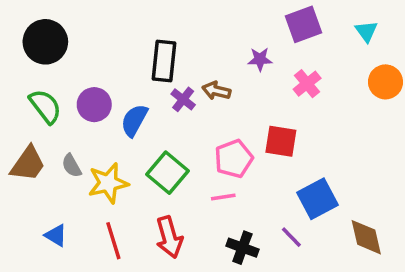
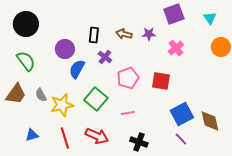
black rectangle: (164, 61) -> (94, 35), size x0.7
brown arrow: (216, 91) -> (124, 34), moved
purple circle: (94, 105) -> (65, 49), moved
pink pentagon: (234, 159) -> (128, 78), moved
blue triangle: (56, 235) -> (32, 135), turned -48
red arrow: (169, 237) -> (97, 136), turned -50
purple line: (291, 237) -> (181, 139), moved
brown diamond: (366, 237) -> (210, 121), moved

